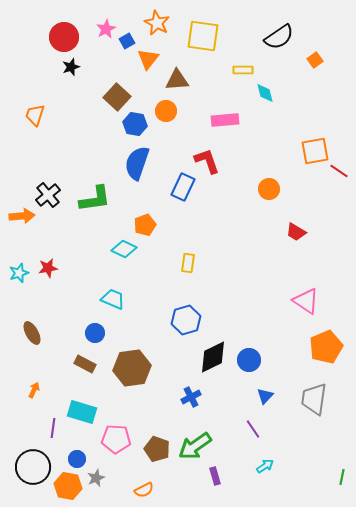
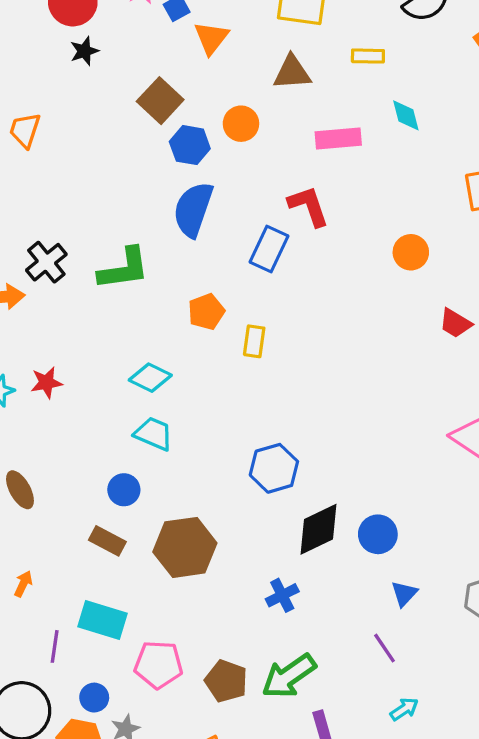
brown triangle: (177, 80) -> (292, 73), moved
cyan diamond: (265, 93) -> (406, 115), moved
cyan diamond: (124, 249) -> (150, 378), moved
yellow rectangle: (188, 263) -> (254, 341), moved

